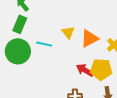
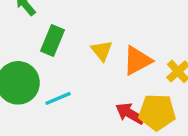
green rectangle: (20, 24) -> (53, 40), moved
cyan line: (44, 44) -> (58, 98), moved, turned -35

